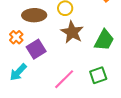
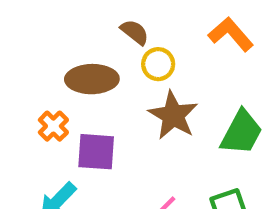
purple square: (36, 49) -> (96, 152), turned 36

